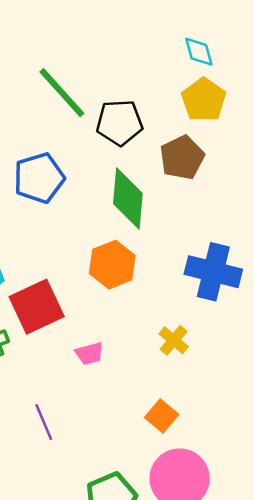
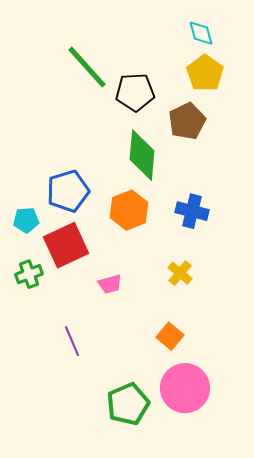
blue pentagon: (39, 178) -> (68, 191), moved
blue cross: (213, 272) -> (192, 211), moved, size x0.7

